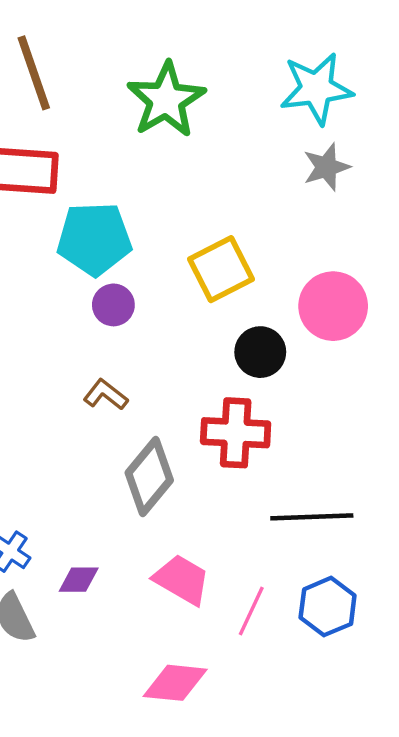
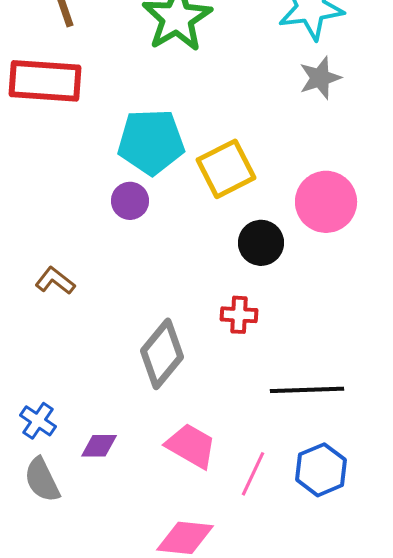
cyan pentagon: (94, 239) -> (151, 142), moved
brown L-shape: (106, 395) -> (55, 281), moved
red cross: (236, 433) -> (239, 315), size x0.6

